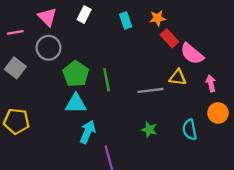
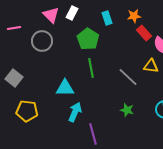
pink triangle: (47, 17) -> (51, 15), moved
gray square: (15, 68) -> (14, 78), moved
green pentagon: (76, 74) -> (88, 39), moved
gray line: (150, 90) -> (128, 77), turned 50
yellow pentagon: (17, 121) -> (27, 111), moved

